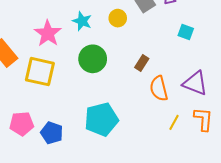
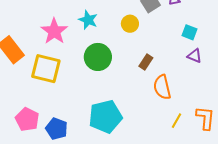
yellow circle: (118, 18) -> (130, 24), moved
purple triangle: (195, 83) -> (194, 56), moved, size x0.6
pink pentagon: (22, 124) -> (27, 119), turned 30

